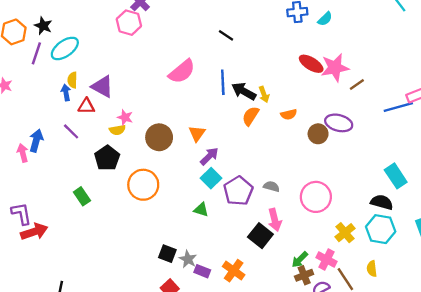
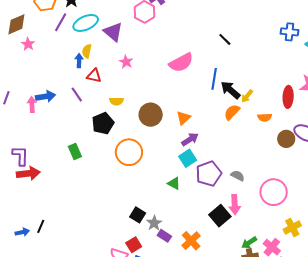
red ellipse: (311, 64) -> (288, 97), moved, turned 50
purple triangle: (102, 87) -> (113, 32), moved
yellow arrow: (264, 94) -> (247, 96), turned 48
pink star: (125, 117) -> (126, 62), moved
blue arrow: (36, 141) -> (46, 96), turned 54

